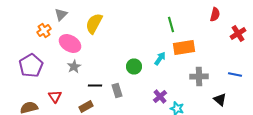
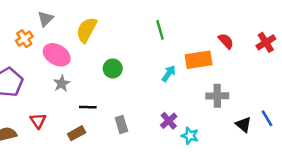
red semicircle: (215, 14) -> (226, 41), moved, turned -56
green line: (171, 24) -> (160, 30), moved
green circle: (134, 66) -> (113, 68), moved
blue line: (235, 74) -> (267, 118), moved, turned 48
gray rectangle: (117, 90) -> (121, 124), moved

